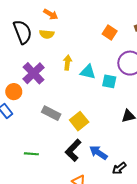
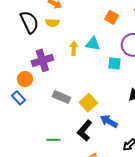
cyan triangle: (88, 72) -> (93, 44), moved
purple cross: (34, 73) -> (42, 60), turned 30
blue arrow: (98, 153) -> (109, 121), moved
green line: (31, 154) -> (53, 140), moved

